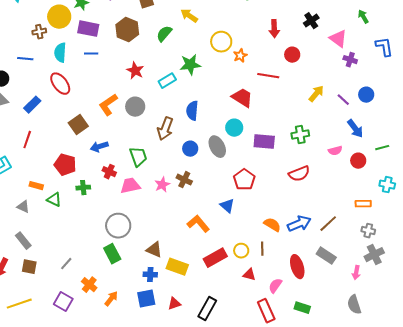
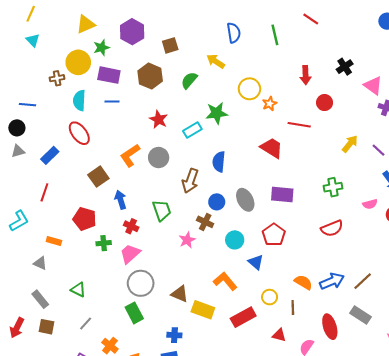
blue line: (25, 59) -> (27, 105), moved
cyan circle: (234, 128) -> (235, 240), moved
purple rectangle: (264, 142) -> (282, 195), moved
blue arrow: (99, 147) -> (121, 200), turned 90
brown cross: (184, 180) -> (205, 222), moved
pink trapezoid: (130, 186) -> (130, 254), moved, turned -30
green triangle: (54, 200) -> (78, 290), moved
brown triangle: (154, 250) -> (180, 294), moved
yellow circle: (241, 251) -> (270, 297), moved
yellow rectangle: (177, 267) -> (203, 310), moved

